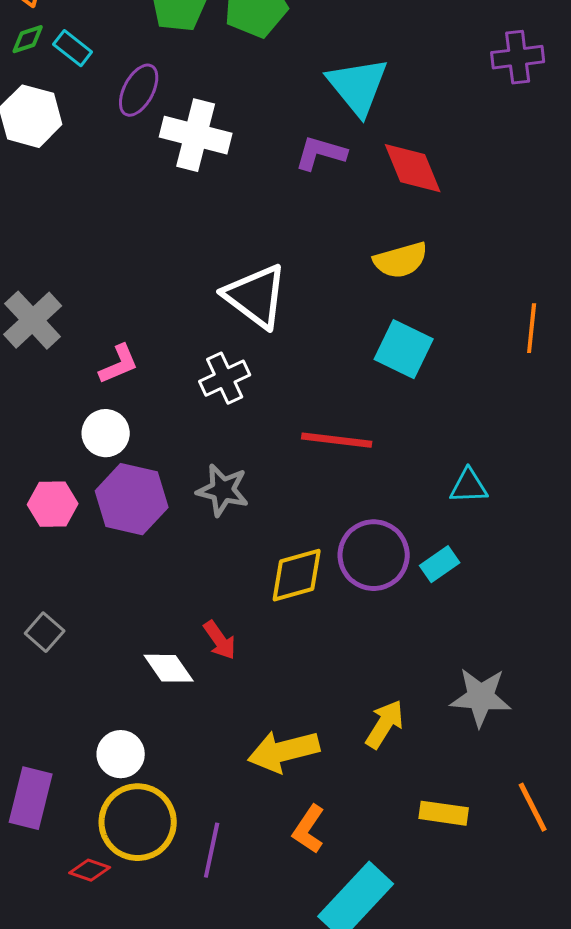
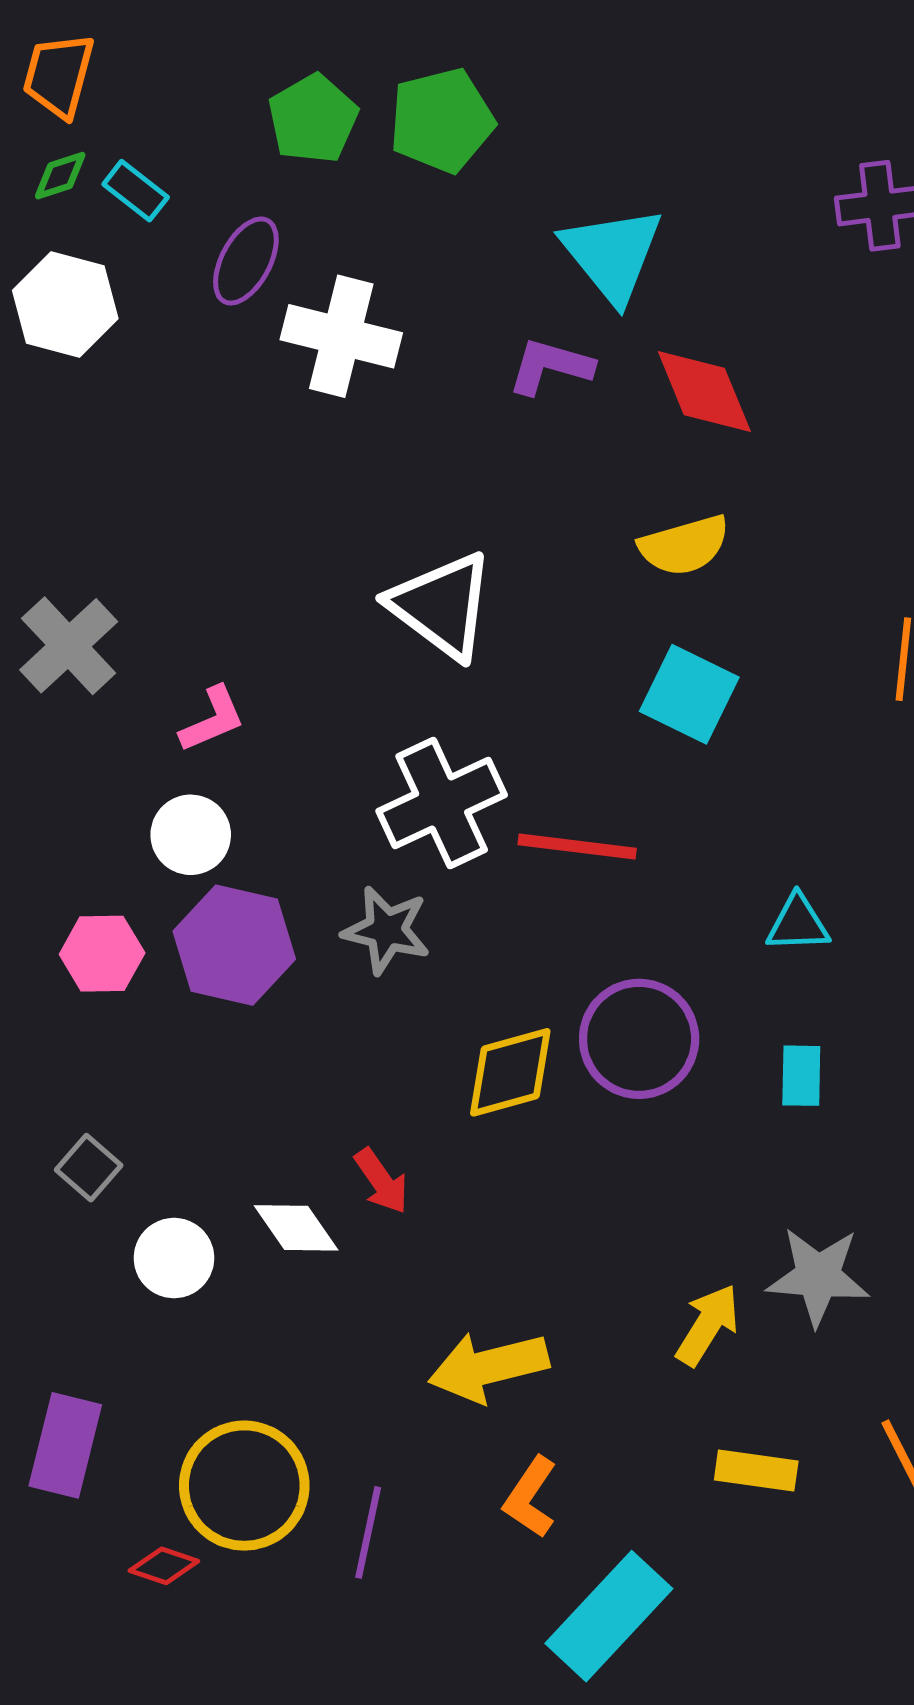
white cross: (225, 378) -> (442, 803), moved, size x1.5
cyan rectangle: (440, 564) -> (801, 1076), moved, turned -54
yellow arrow: (385, 724) -> (708, 1325), moved
white circle: (121, 754) -> (174, 1258), moved

